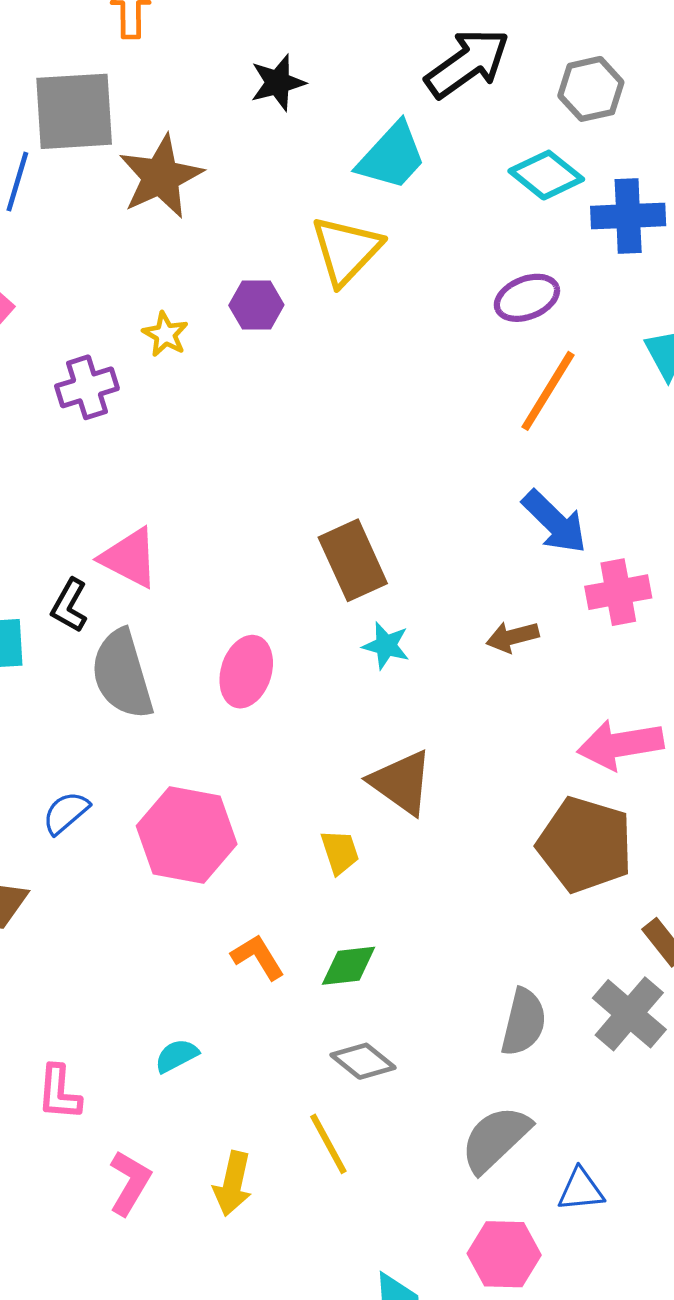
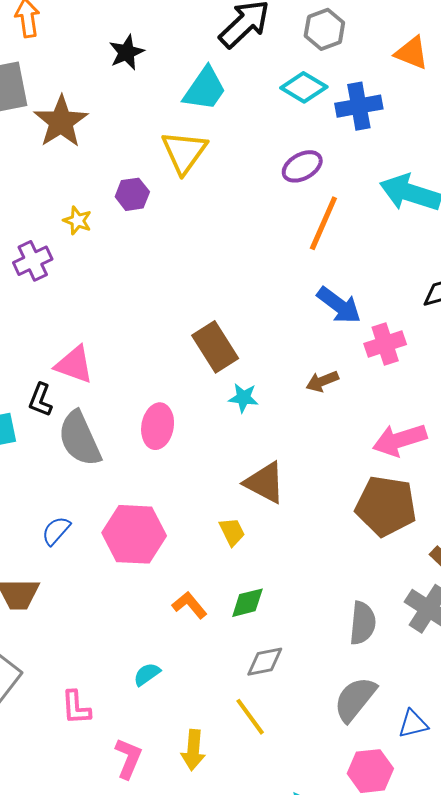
gray diamond: (363, 1061) -> (265, 662), turned -42

